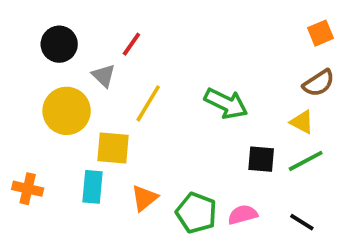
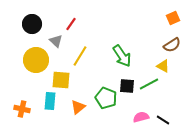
green arrow: (226, 103) -> (122, 56), turned 30
black square: (261, 159) -> (127, 86), moved
green line: (306, 161) -> (149, 84), moved
orange cross: (28, 189) -> (22, 109), moved
green pentagon: (196, 213) -> (106, 98), moved
pink semicircle: (243, 215) -> (141, 117), moved

